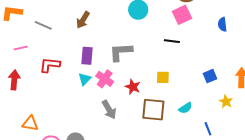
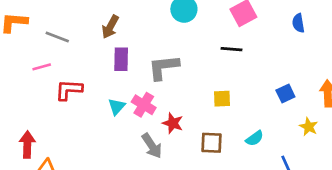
pink line: (21, 48) -> (42, 67), moved
purple rectangle: (87, 56) -> (121, 59), moved
red arrow: (14, 80) -> (27, 145), moved
red star: (133, 87) -> (173, 123), moved
brown square: (153, 110) -> (212, 143), size x0.7

